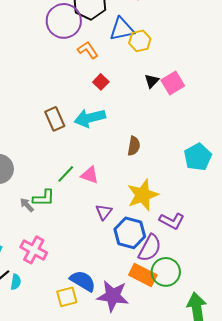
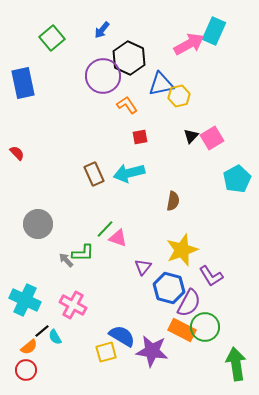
red square: (101, 82) -> (140, 137), turned 35
cyan pentagon: (198, 157) -> (237, 179), moved
pink triangle: (90, 175) -> (118, 238), moved
purple L-shape: (172, 221) -> (211, 276), turned 30
cyan semicircle: (16, 282) -> (55, 337), turned 140

